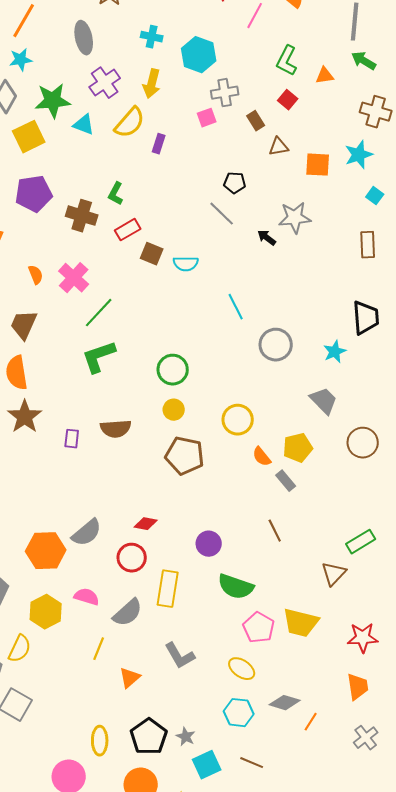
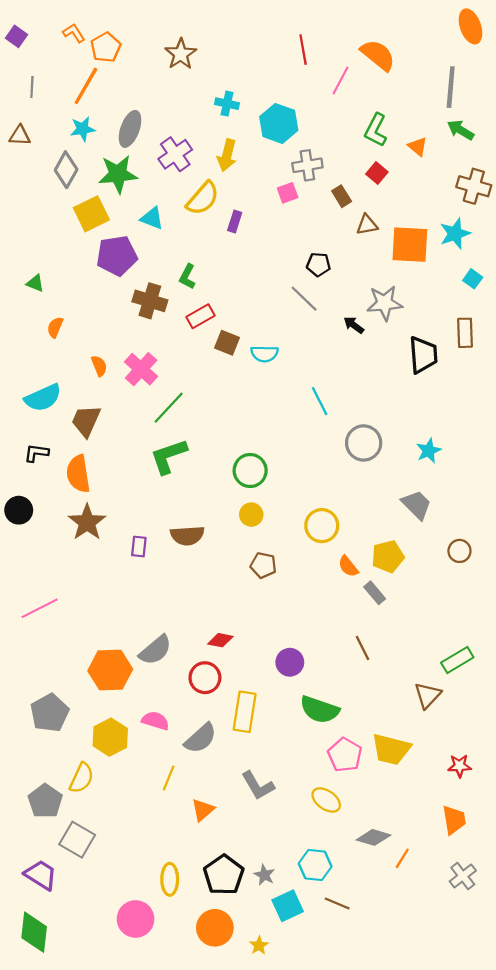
gray ellipse: (84, 38) -> (130, 129), moved, turned 32
orange triangle: (325, 76) -> (418, 147), turned 48
cyan triangle: (84, 125) -> (152, 218), moved
orange square: (318, 165) -> (410, 245), size x1.4
purple pentagon: (34, 194) -> (117, 256), moved
black trapezoid: (366, 318) -> (423, 355), moved
brown circle: (363, 443) -> (459, 551), size x0.7
brown pentagon: (185, 456) -> (263, 565), size x0.6
red star: (363, 638) -> (459, 766), size x0.7
cyan hexagon: (239, 713) -> (315, 865), moved

